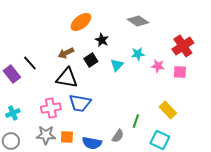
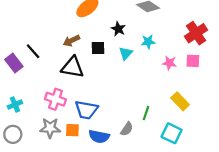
black star: (102, 40) -> (118, 29), moved
black square: (91, 60) -> (98, 48), turned 32
pink star: (158, 66) -> (169, 63), moved
blue trapezoid: (80, 103) -> (86, 110), moved
pink cross: (51, 108) -> (55, 99), turned 30

